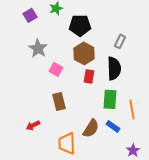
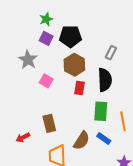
purple square: (30, 15) -> (46, 38), moved, turned -32
brown rectangle: (59, 101) -> (49, 123), moved

